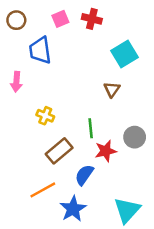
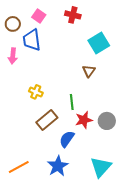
pink square: (60, 19) -> (39, 16), moved, turned -32
brown circle: (16, 20) -> (13, 24), moved
pink arrow: (16, 82) -> (13, 56), moved
gray circle: (135, 137) -> (107, 121), moved
orange line: (43, 190) -> (19, 167), moved

